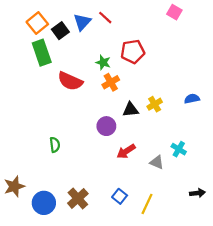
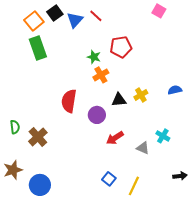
black square: (60, 31) -> (55, 13), moved
red semicircle: (70, 81) -> (69, 101), moved, turned 75
green semicircle: (55, 145) -> (15, 127), moved
brown cross: (78, 198) -> (38, 137), moved

